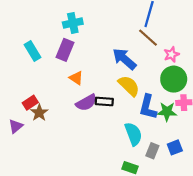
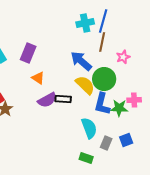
cyan cross: (73, 23) -> (85, 23), moved
brown line: (148, 38) -> (102, 42), turned 60
green circle: (174, 79) -> (104, 79), moved

